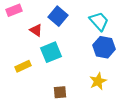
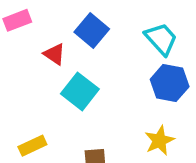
cyan square: (51, 52) -> (80, 91), turned -30
yellow rectangle: (23, 66) -> (32, 146), moved

